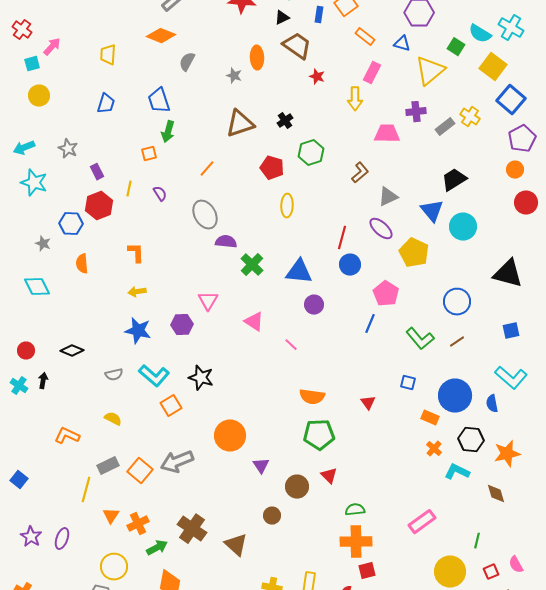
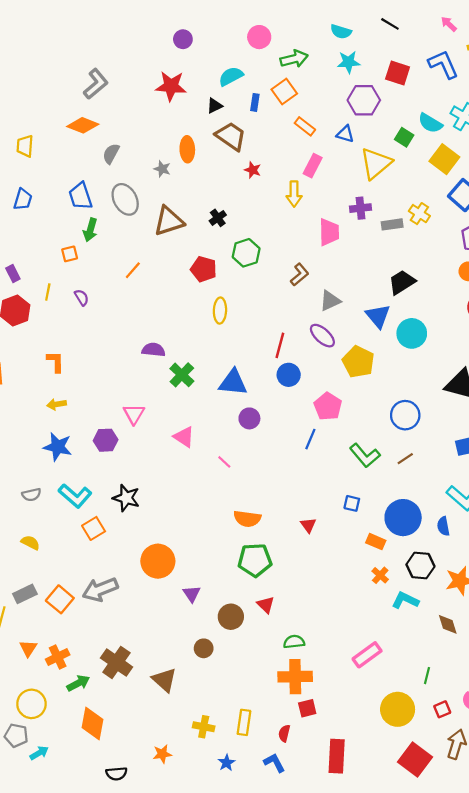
gray rectangle: (445, 127) -> (392, 224), turned 30
pink trapezoid: (387, 134) -> (329, 232), turned 88
gray ellipse: (205, 215) -> (125, 199), moved

